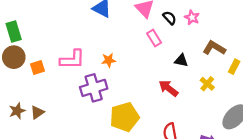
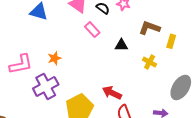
red arrow: (168, 88) -> (112, 93), moved

